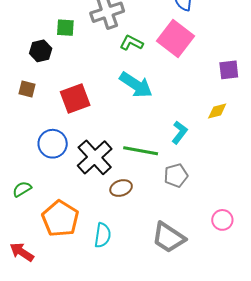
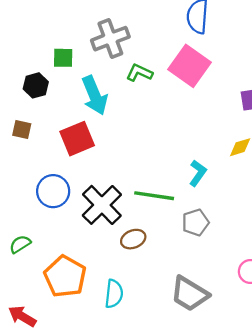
cyan arrow: (136, 85) -> (95, 95), moved, turned 36

